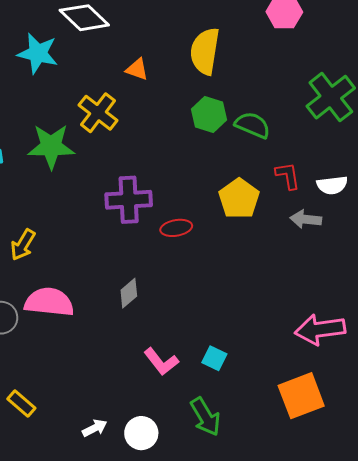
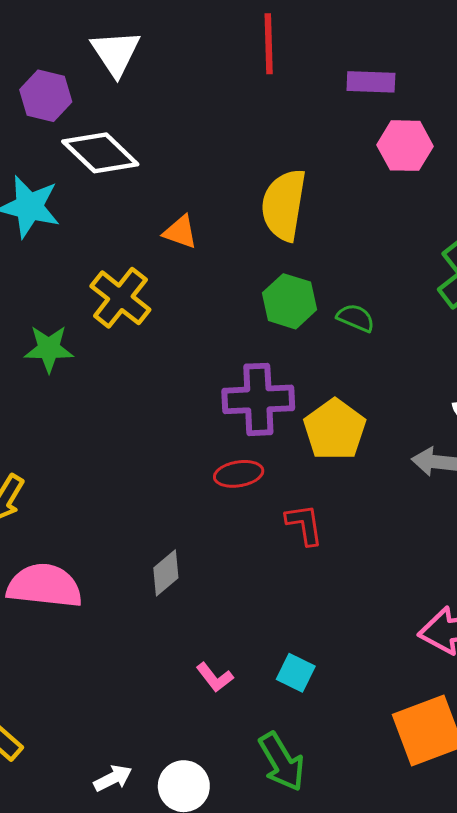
green semicircle: (253, 125) -> (356, 318), size x0.7
green star: (51, 146) -> (49, 349), size x0.7
red L-shape: (288, 176) -> (304, 524), moved
purple cross: (129, 200) -> (258, 399), moved
pink L-shape: (161, 362) -> (215, 677), size x0.7

